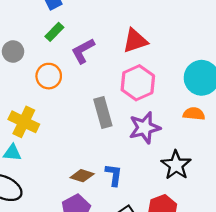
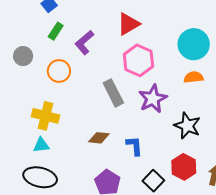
brown diamond: (82, 176) -> (99, 138), moved

